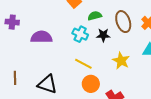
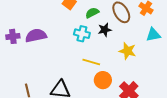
purple semicircle: (41, 37) -> (36, 36), moved

